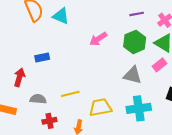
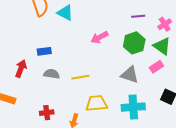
yellow line: (70, 94) -> (80, 77), moved
gray semicircle: (38, 99) -> (52, 74), moved

